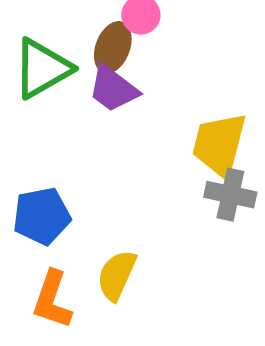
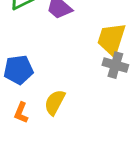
orange L-shape: (52, 300) -> (21, 113), size x0.7

